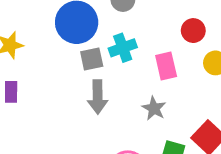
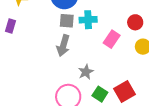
pink rectangle: (166, 66) -> (112, 39), turned 30
gray star: (154, 108) -> (86, 72), moved

